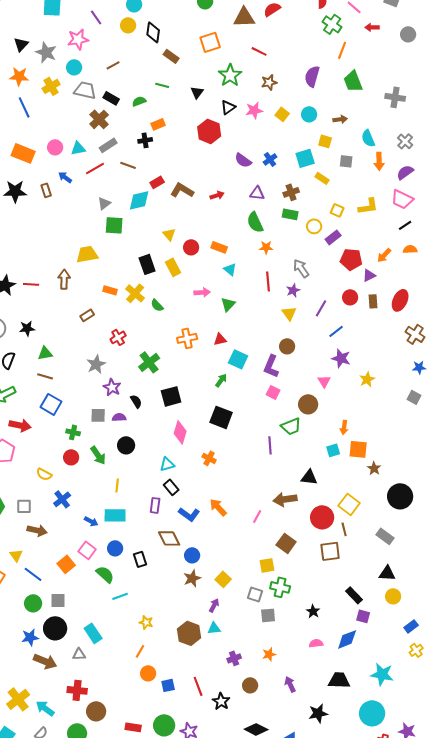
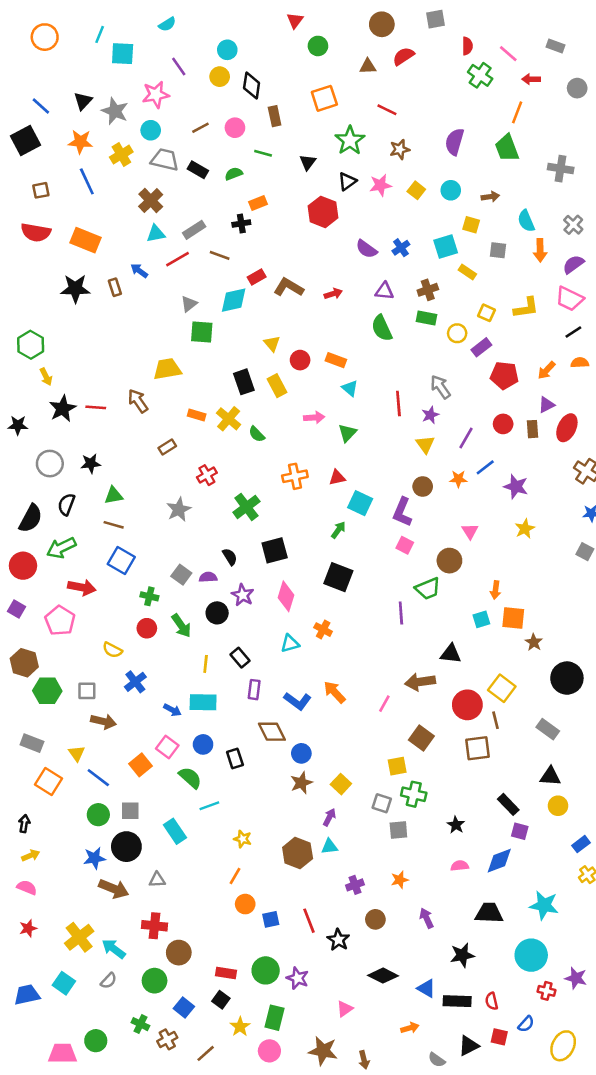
brown triangle: (244, 17) -> (368, 66), size x0.6
orange line: (342, 50) -> (517, 112), moved
brown rectangle: (171, 56) -> (275, 116), turned 42
brown cross: (99, 119) -> (151, 200), moved
pink circle: (55, 147) -> (235, 128), moved
orange star: (266, 247) -> (458, 479), moved
purple triangle: (369, 275) -> (547, 405), moved
brown arrow: (64, 279) -> (138, 401), turned -36
purple star: (341, 358) -> (516, 487), moved
purple star: (112, 387) -> (243, 595), moved
gray square: (98, 415) -> (181, 575), turned 35
cyan triangle: (167, 464) -> (290, 644), moved
black rectangle: (171, 487) -> (240, 658), moved
cyan rectangle: (93, 633) -> (175, 831), moved

